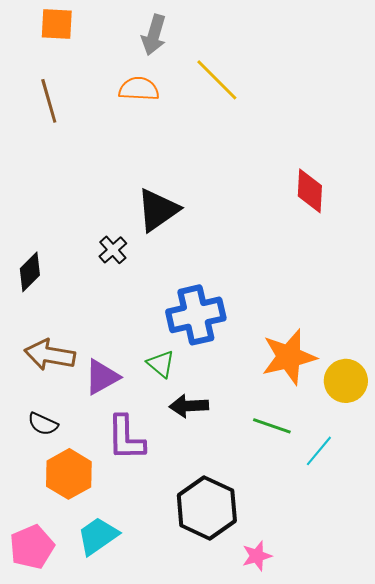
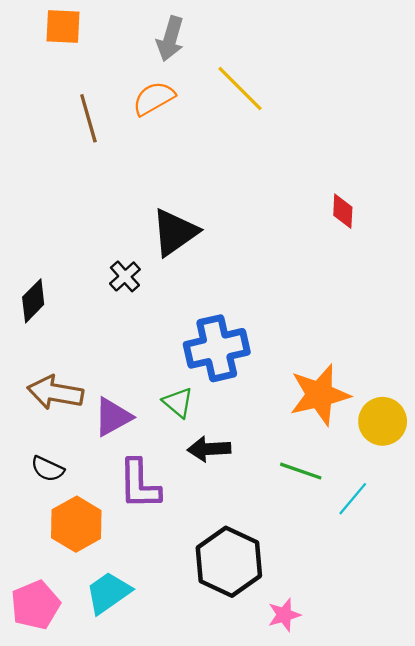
orange semicircle: (139, 89) -> (154, 98), turned -33
brown line: (49, 101) -> (88, 118), moved
red diamond: (310, 191) -> (343, 211), size x0.7

